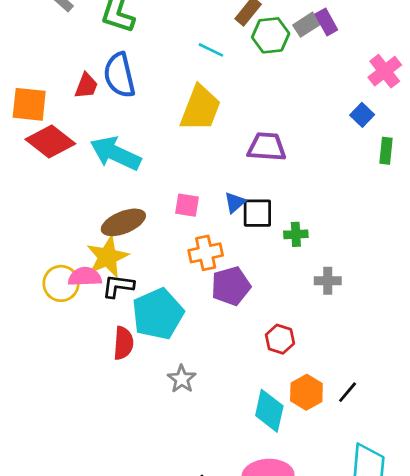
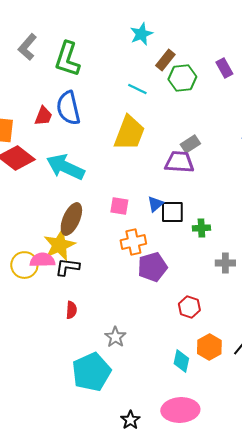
gray rectangle: (306, 25) -> (190, 144), moved
brown ellipse: (123, 222) -> (71, 219), turned -44
cyan pentagon: (158, 314) -> (91, 372), moved
red semicircle: (123, 343) -> (71, 310), size x0.7
cyan diamond: (269, 411) -> (181, 361), size x0.7

